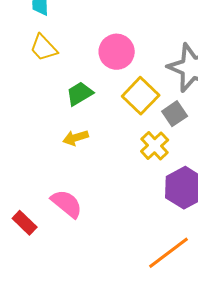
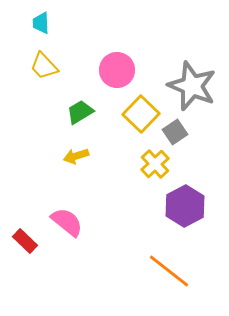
orange line: (169, 253) -> (169, 271), turned 75

